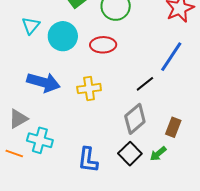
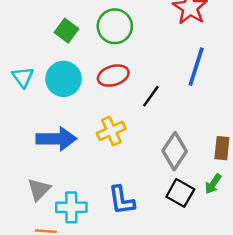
black line: (145, 84) -> (151, 96), moved
blue L-shape: (88, 160) -> (122, 200), moved

